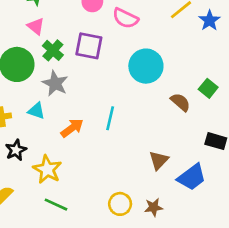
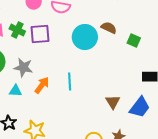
green cross: (53, 50) -> (17, 30), moved
brown semicircle: (180, 102) -> (109, 28), moved
orange arrow: (72, 128) -> (42, 85), moved

